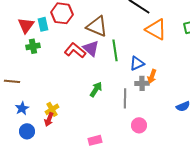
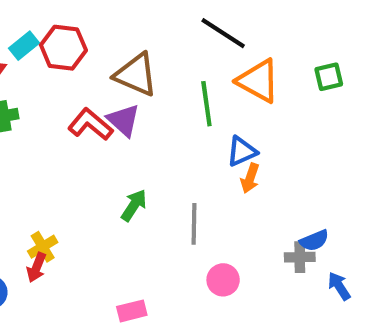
cyan rectangle: (43, 24) -> (24, 46), moved, turned 64
green line: (115, 50) -> (206, 104), moved
blue triangle: (137, 63) -> (242, 151), moved
gray cross: (142, 83) -> (300, 257), moved

